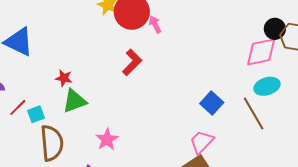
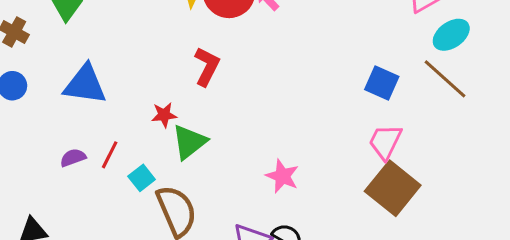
red L-shape: (132, 62) -> (207, 66), moved
red line: (18, 107) -> (110, 155), moved
pink star: (107, 139) -> (282, 176), moved

